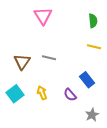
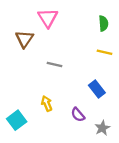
brown triangle: (22, 62) -> (24, 39), moved
cyan square: (15, 94) -> (17, 120), moved
purple semicircle: (70, 95) -> (78, 115), moved

